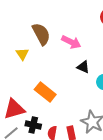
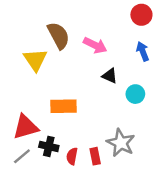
yellow triangle: (22, 54) -> (35, 60), size x1.5
orange rectangle: (45, 92) -> (63, 106), turned -40

